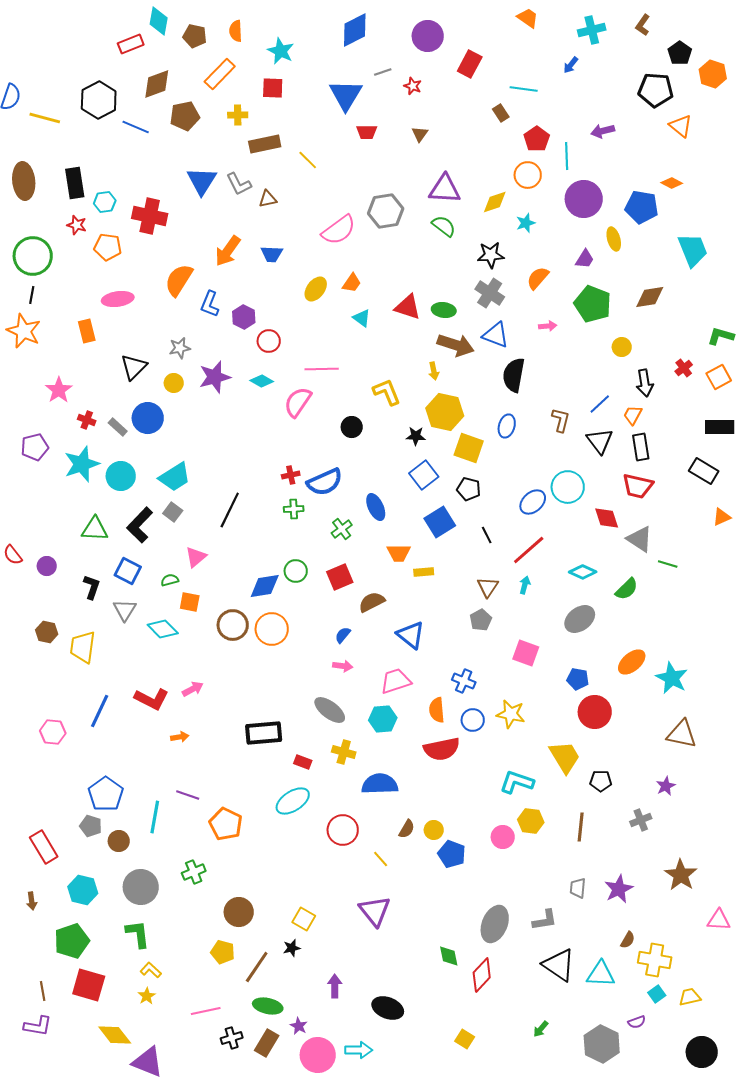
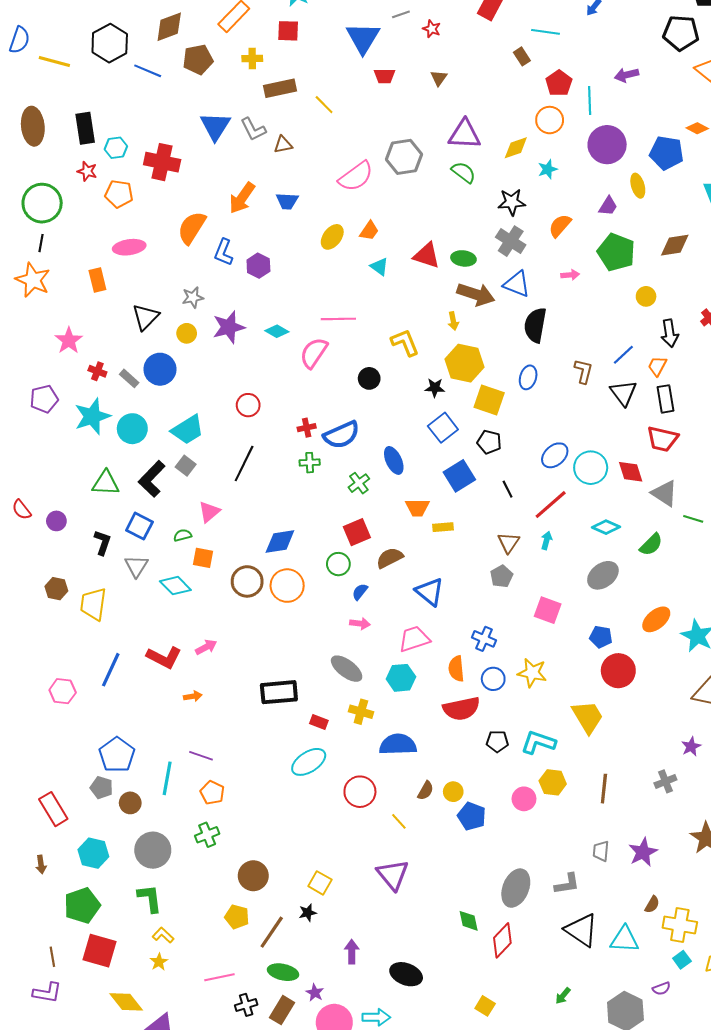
red circle: (269, 341) -> (248, 405), moved
cyan circle: (568, 487) -> (591, 468), moved
green circle: (296, 571) -> (338, 564), moved
black pentagon: (601, 781) -> (497, 741), moved
orange pentagon: (226, 824) -> (212, 793), moved, size x0.7

